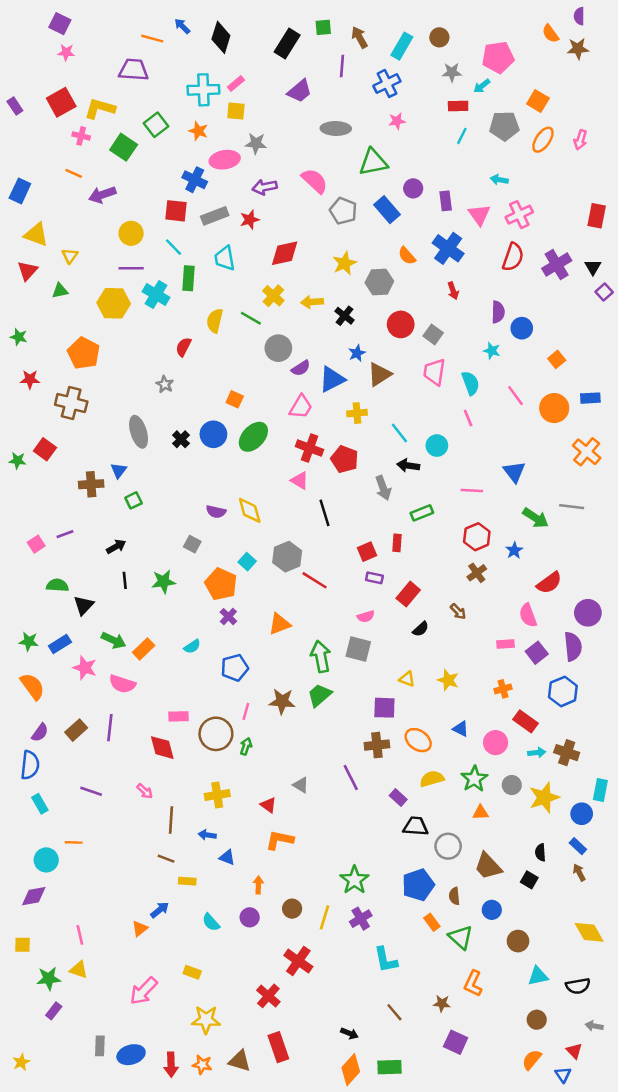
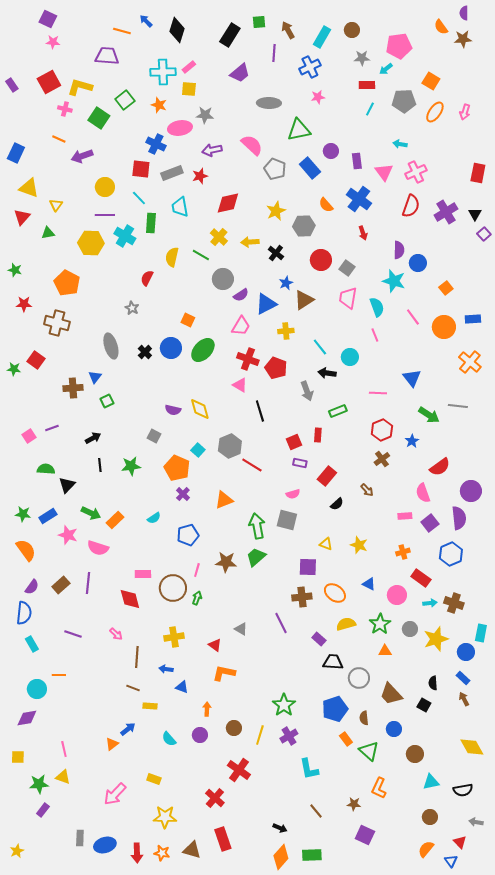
cyan star: (492, 351) -> (394, 281), size x1.6

